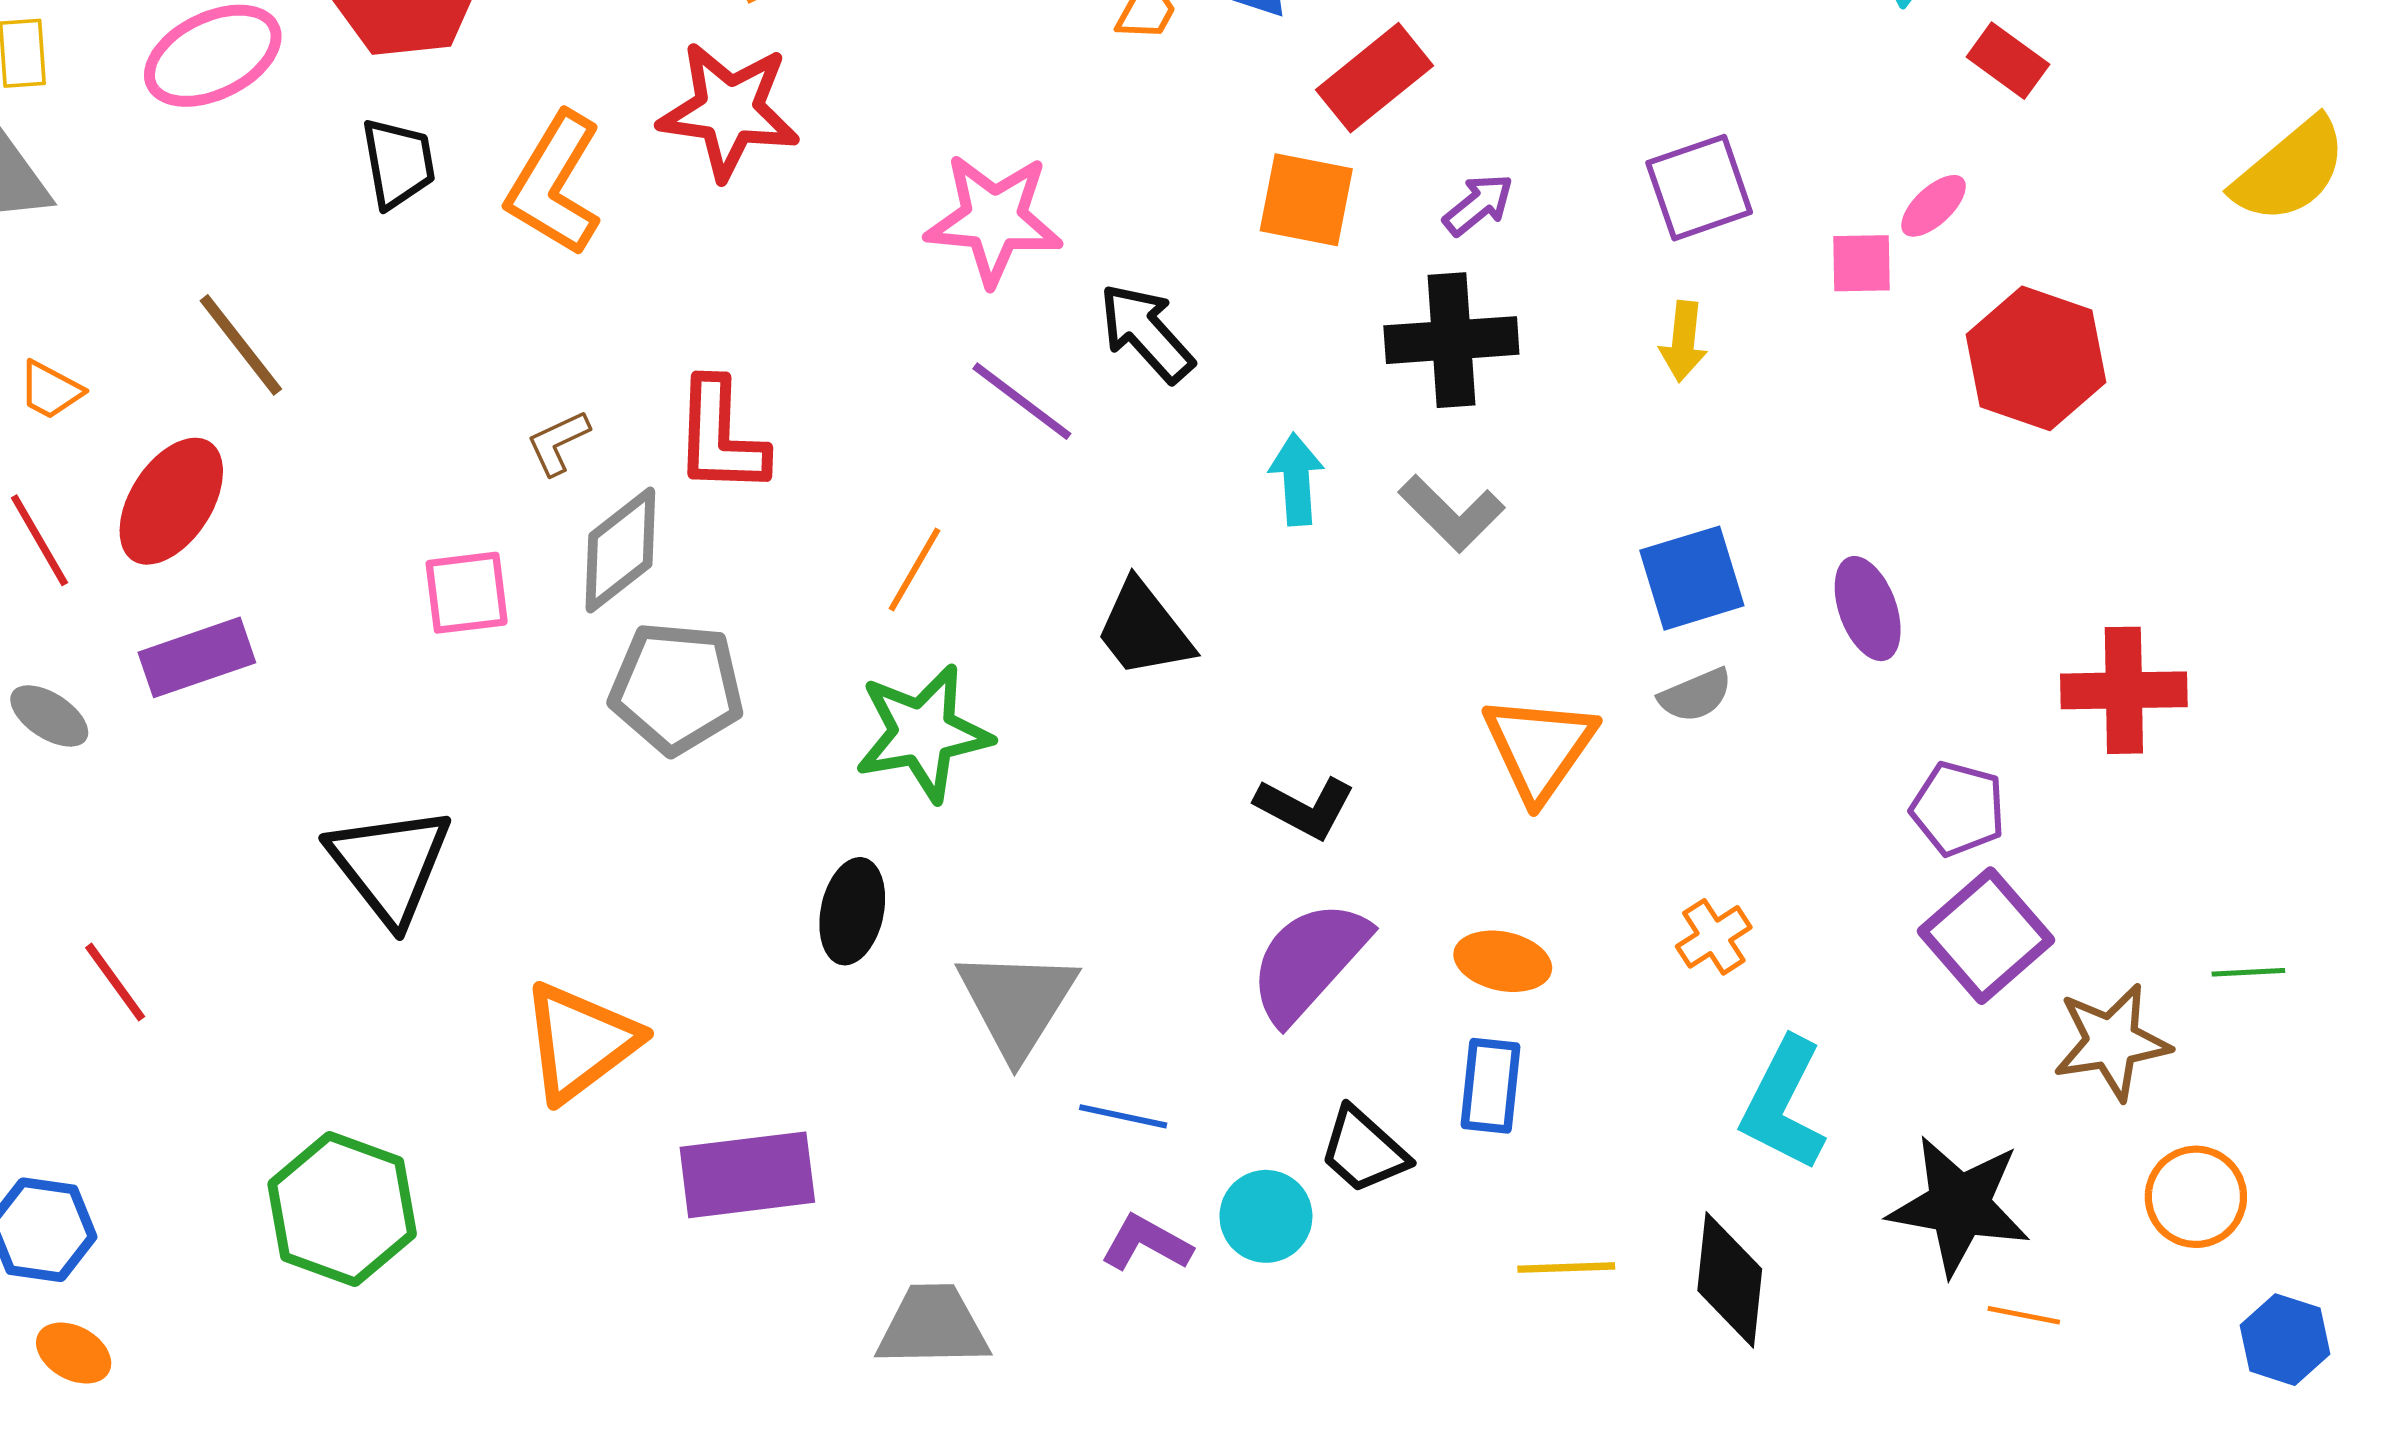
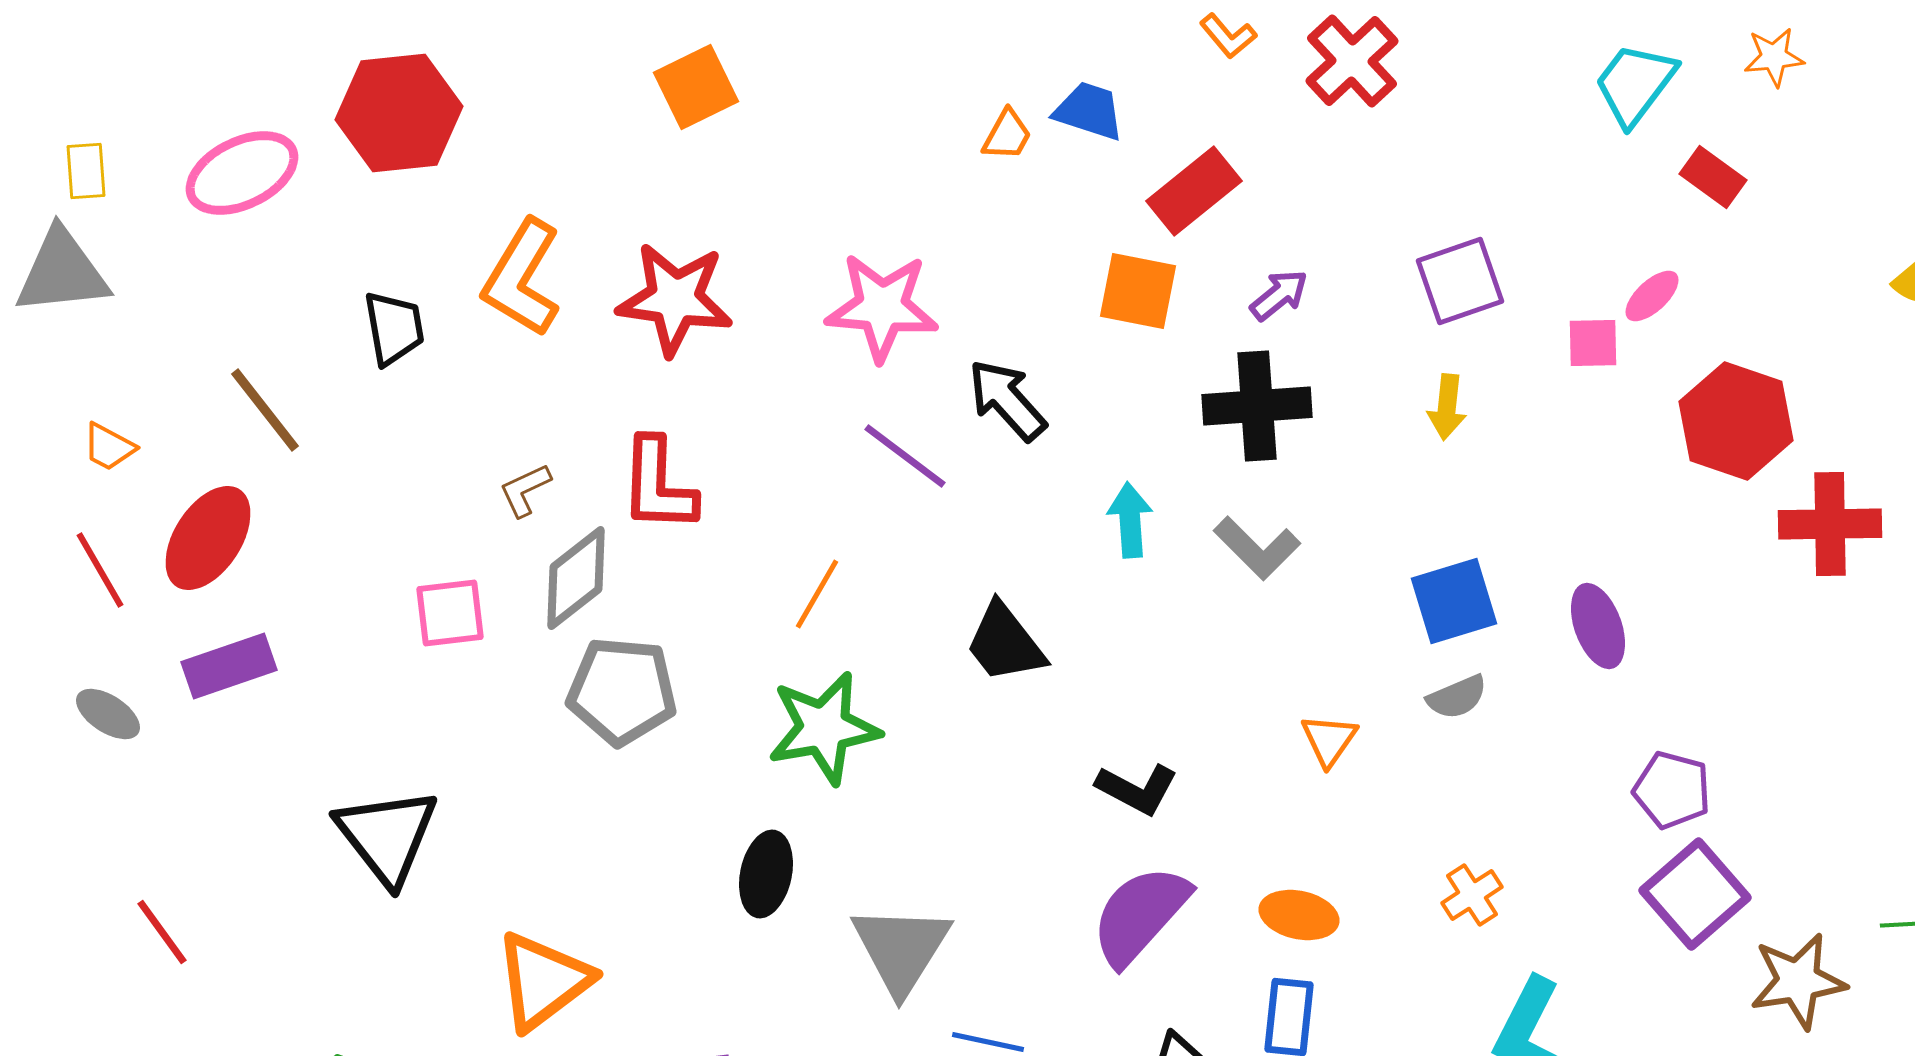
red star: (729, 111) -> (675, 299), moved
black trapezoid: (398, 163) -> (394, 328), moved
red cross: (2124, 690) -> (1830, 524), moved
orange triangle: (1539, 748) -> (1329, 740), size x0.6

